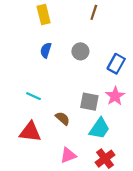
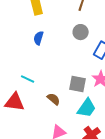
gray circle: (80, 51) -> (81, 32), moved
red triangle: (30, 132) -> (15, 102), moved

